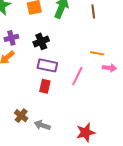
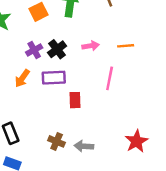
purple cross: (11, 38) -> (34, 50), moved
purple rectangle: (47, 65) -> (54, 78), moved
pink arrow: (110, 68) -> (91, 46), moved

